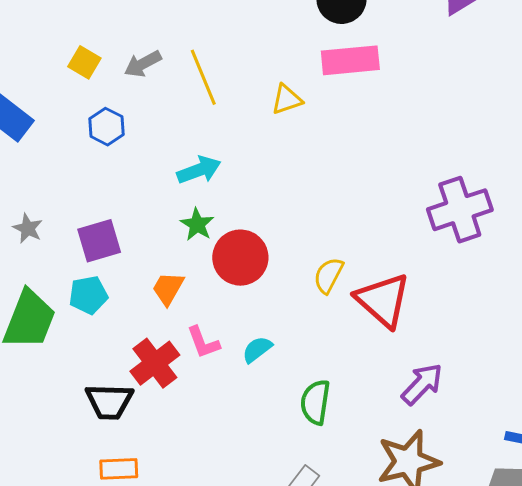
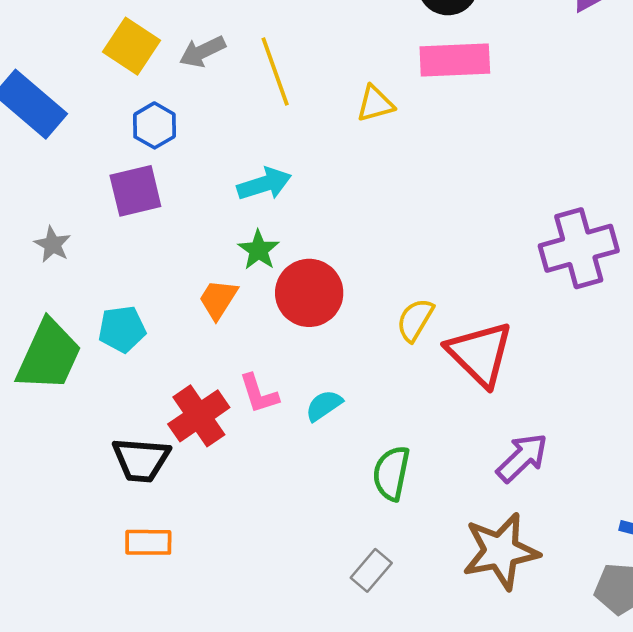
yellow square: (84, 62) -> (132, 46), size x1.4
purple square: (99, 241) -> (135, 191), moved
orange trapezoid: (168, 288) -> (218, 299), moved

